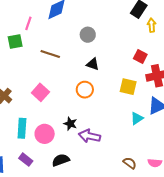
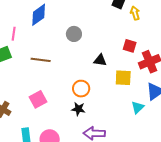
black triangle: (93, 64) -> (100, 60), moved
pink square: (40, 92) -> (38, 99), turned 30
black star: (70, 124) -> (78, 109), moved

